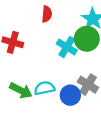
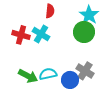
cyan cross: (67, 47) -> (41, 34), moved

